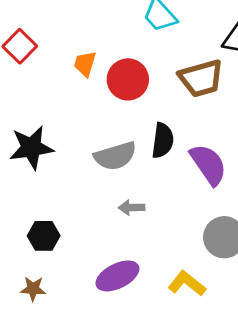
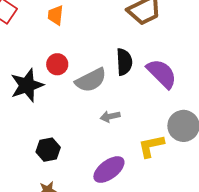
red circle: (128, 79) -> (57, 64), moved, size x0.7
yellow L-shape: (187, 284) -> (151, 146), moved, turned -40

